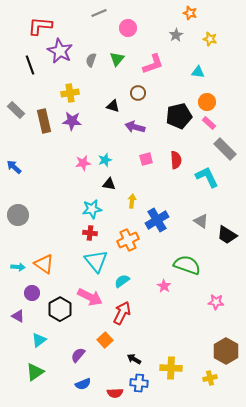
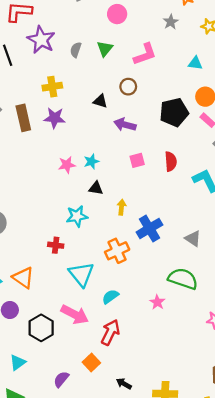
gray triangle: (201, 221) -> (193, 239), moved
red cross: (90, 233) -> (56, 245), moved

